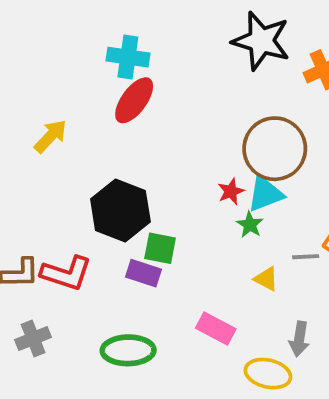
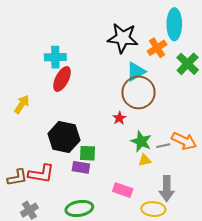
cyan triangle: (265, 194) -> (136, 72), moved
green star: (250, 225) -> (141, 141), moved, size x1.5
yellow triangle: (266, 279) -> (145, 160), turned -32
gray arrow: (299, 339) -> (167, 189), size x1.4

